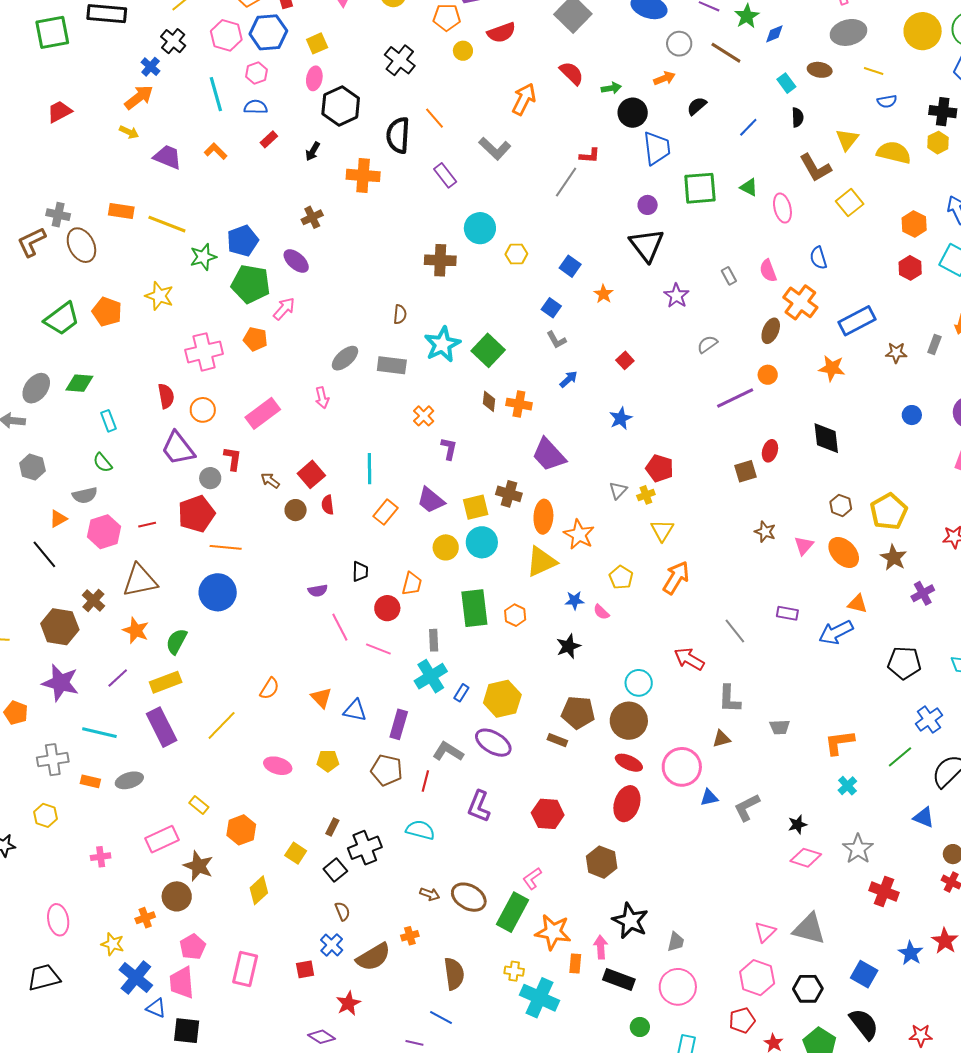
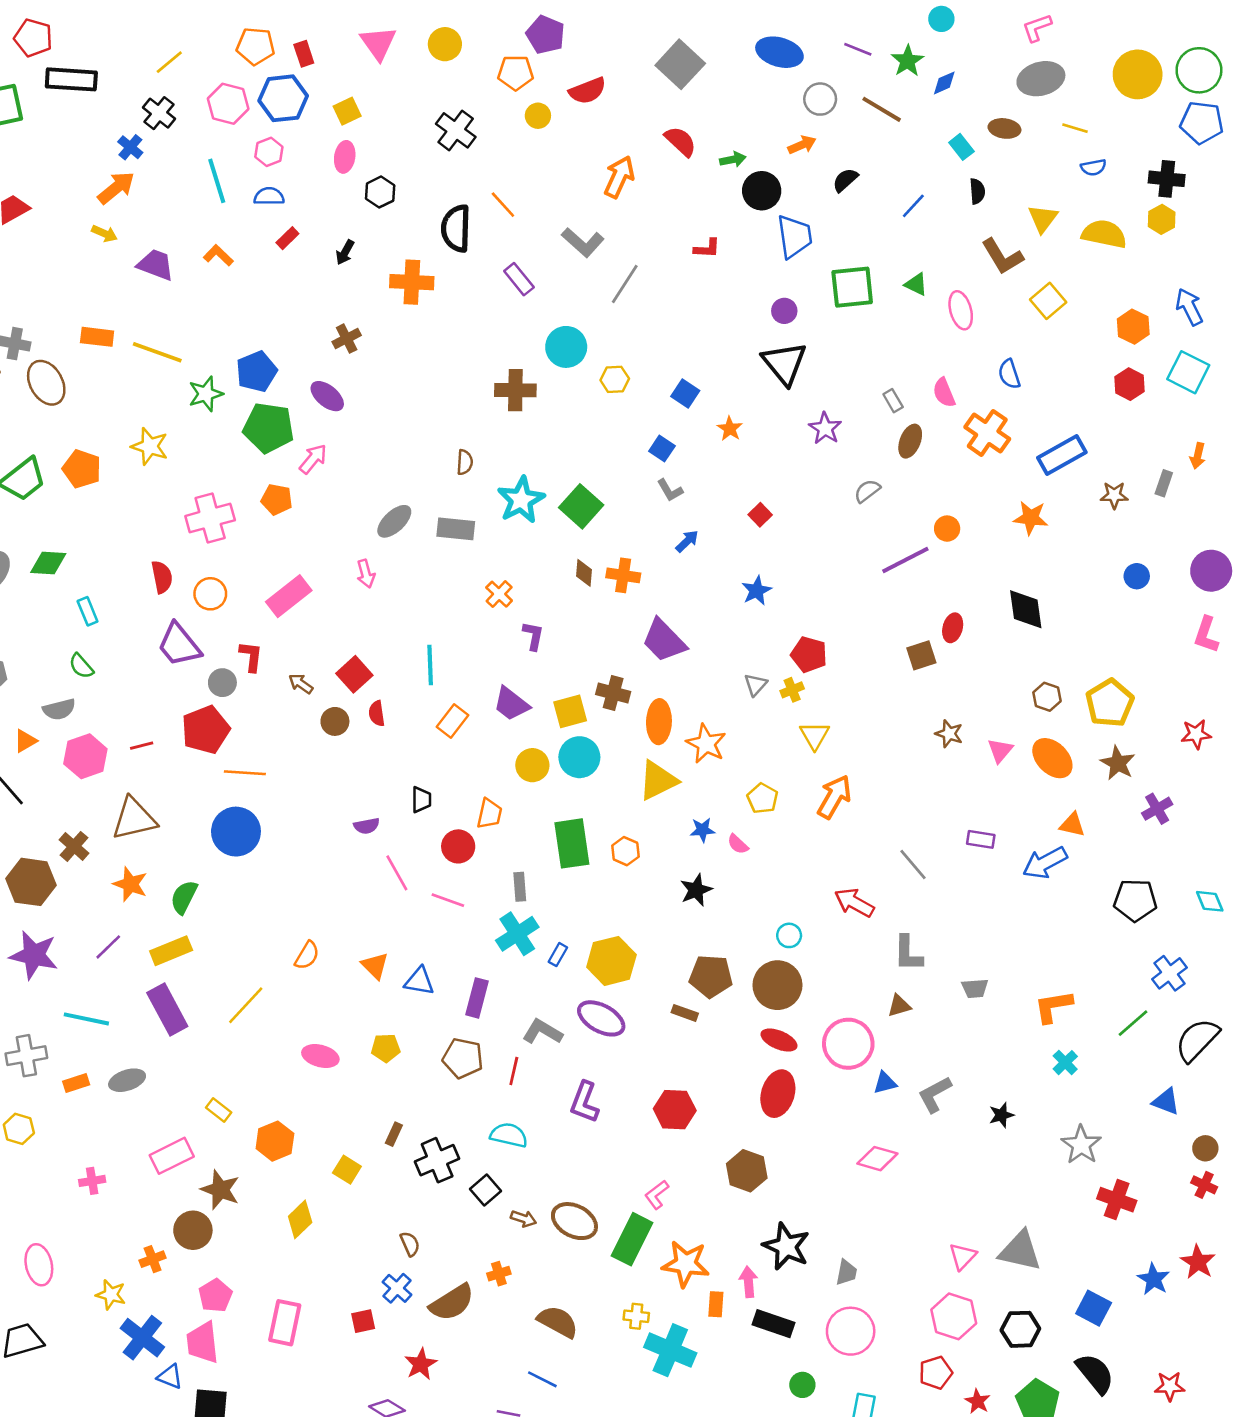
black hexagon: (341, 106) -> (380, 192), size x0.6
gray line: (566, 182) -> (625, 284), moved
brown ellipse: (771, 331) -> (910, 441), moved
cyan circle: (639, 683) -> (789, 935), size x0.7
orange rectangle: (90, 781) -> (76, 1083), turned -30
pink diamond: (806, 858) -> (877, 1159), moved
black square: (335, 870) -> (486, 1190), moved
brown semicircle: (454, 974) -> (558, 1322), turned -52

